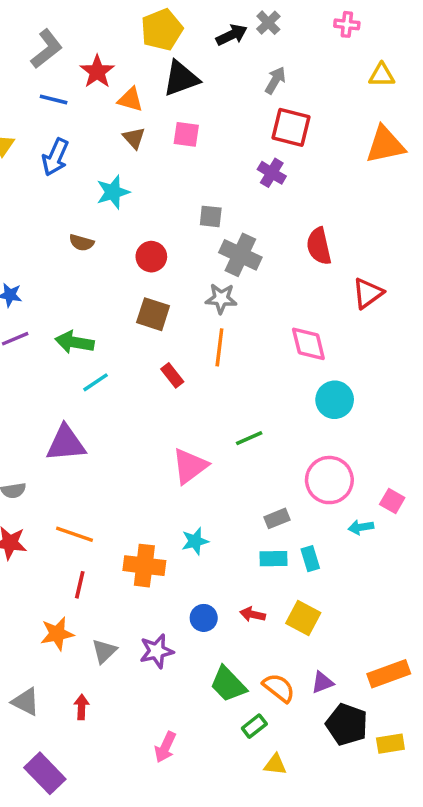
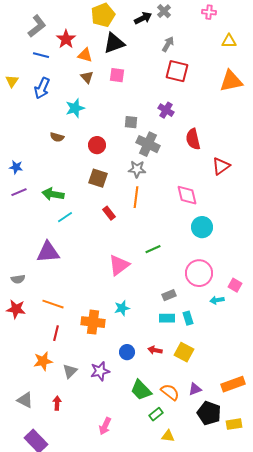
purple cross: (272, 173) -> (166, 110), moved

